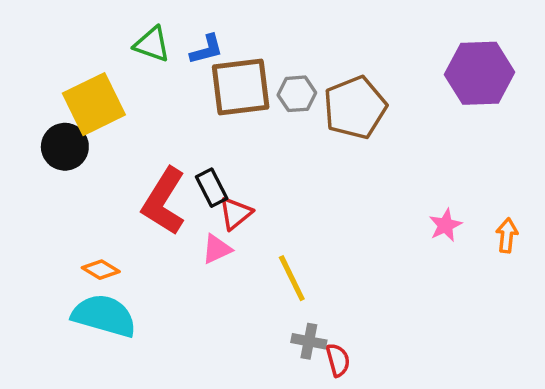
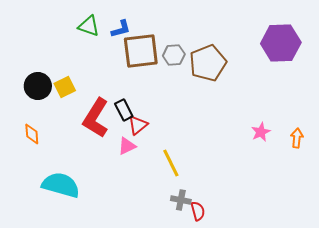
yellow square: (94, 104) -> (65, 87), moved, size x0.6
orange diamond: (101, 270) -> (32, 134), moved, turned 55

